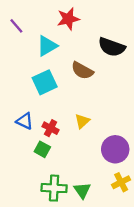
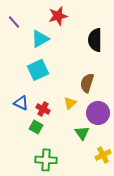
black semicircle: (112, 47) -> (95, 40), turned 70
brown semicircle: (82, 71) -> (87, 83), moved, turned 78
purple circle: (115, 149) -> (98, 113), moved
green triangle: (82, 190) -> (82, 133), moved

